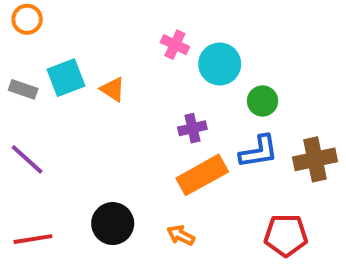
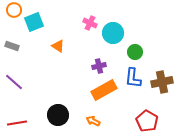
cyan square: (66, 78) -> (34, 22), moved
blue L-shape: (259, 152) -> (133, 78), turned 105
red pentagon: (286, 235) -> (147, 121), turned 30

